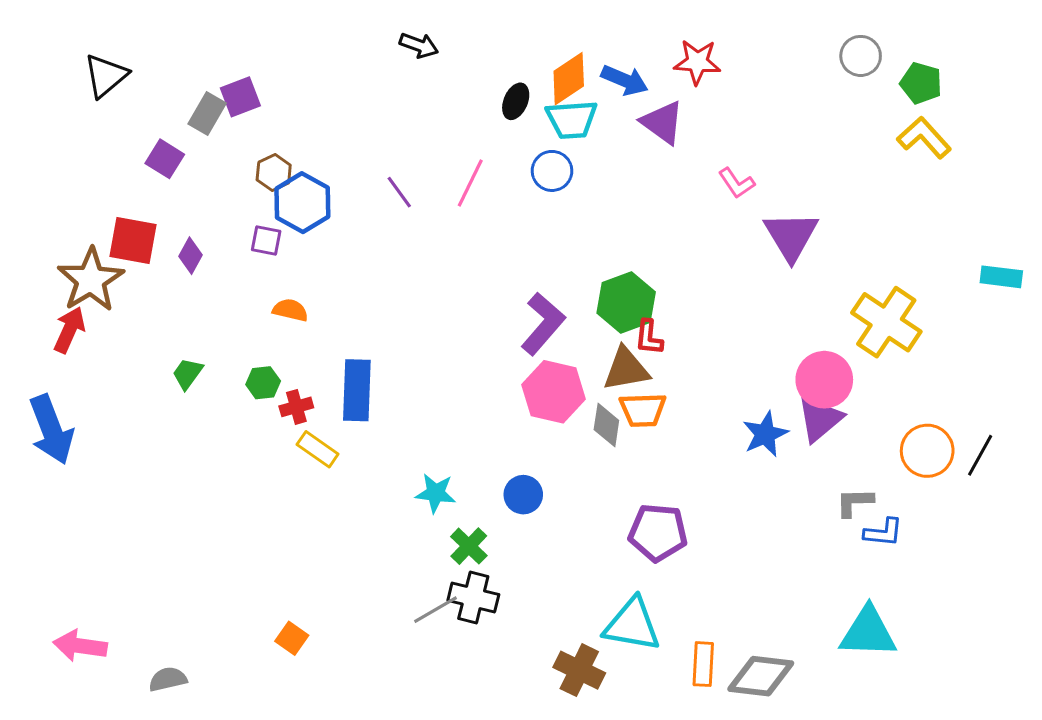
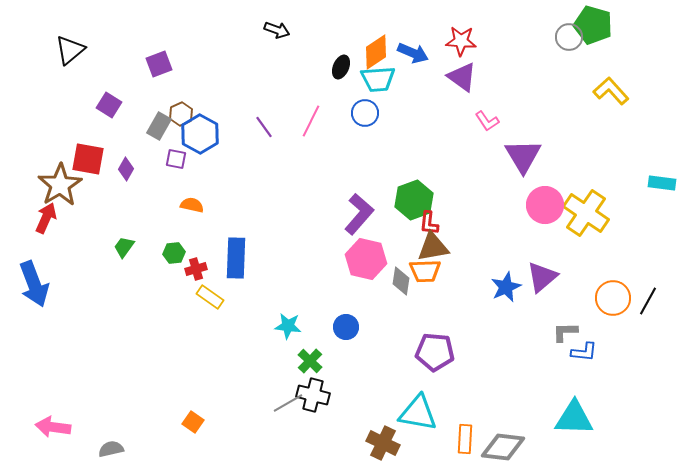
green pentagon: (921, 83) -> (593, 25), moved, size x1.4
gray rectangle: (207, 113) -> (159, 126), moved
purple triangle: (662, 123) -> (462, 77), moved
brown triangle: (626, 369) -> (433, 247), moved
pink circle: (824, 380) -> (545, 205), moved

